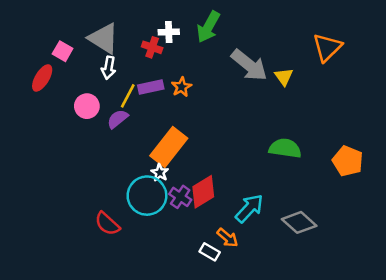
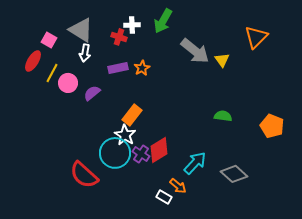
yellow line: (128, 96) -> (52, 73), moved
orange rectangle: (169, 147) -> (132, 115), size x0.7
green semicircle: (285, 148) -> (223, 116), size x0.7
white star: (160, 173) -> (125, 135), size x1.5
red semicircle: (107, 224) -> (84, 175), size x1.4

